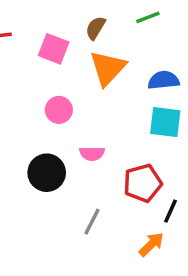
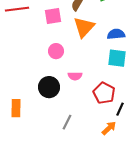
pink square: (54, 49) -> (53, 16), turned -30
red pentagon: (143, 183) -> (104, 93), turned -30
gray line: (92, 222) -> (67, 122), moved

